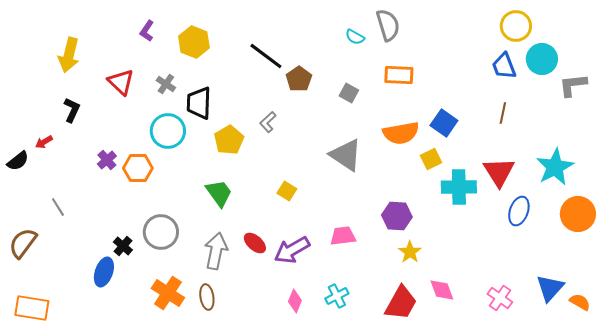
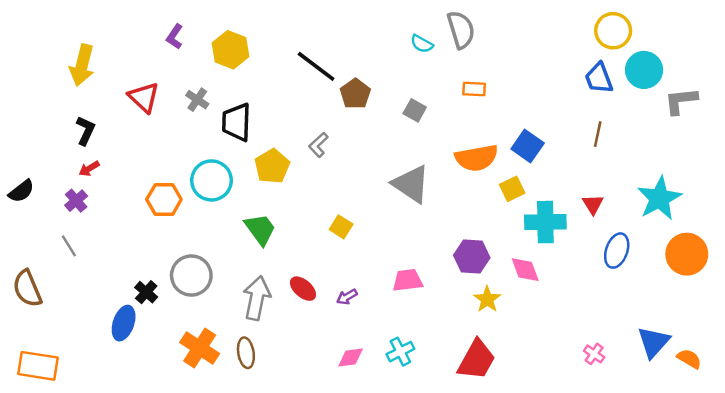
orange rectangle: (399, 75) -> (474, 89), size x0.7
cyan circle: (168, 131) -> (212, 180), moved
red arrow: (44, 142) -> (89, 169), moved
purple cross: (107, 160) -> (76, 201), moved
red triangle: (499, 172) -> (593, 204), size x0.6
brown semicircle: (23, 243) -> (27, 289), turned -60
purple arrow: (292, 250) -> (347, 297), size x0.5
pink diamond: (442, 290) -> (525, 270), moved
pink cross: (500, 298) -> (594, 354), size x0.7
pink diamond: (295, 301) -> (351, 358), turned 60

